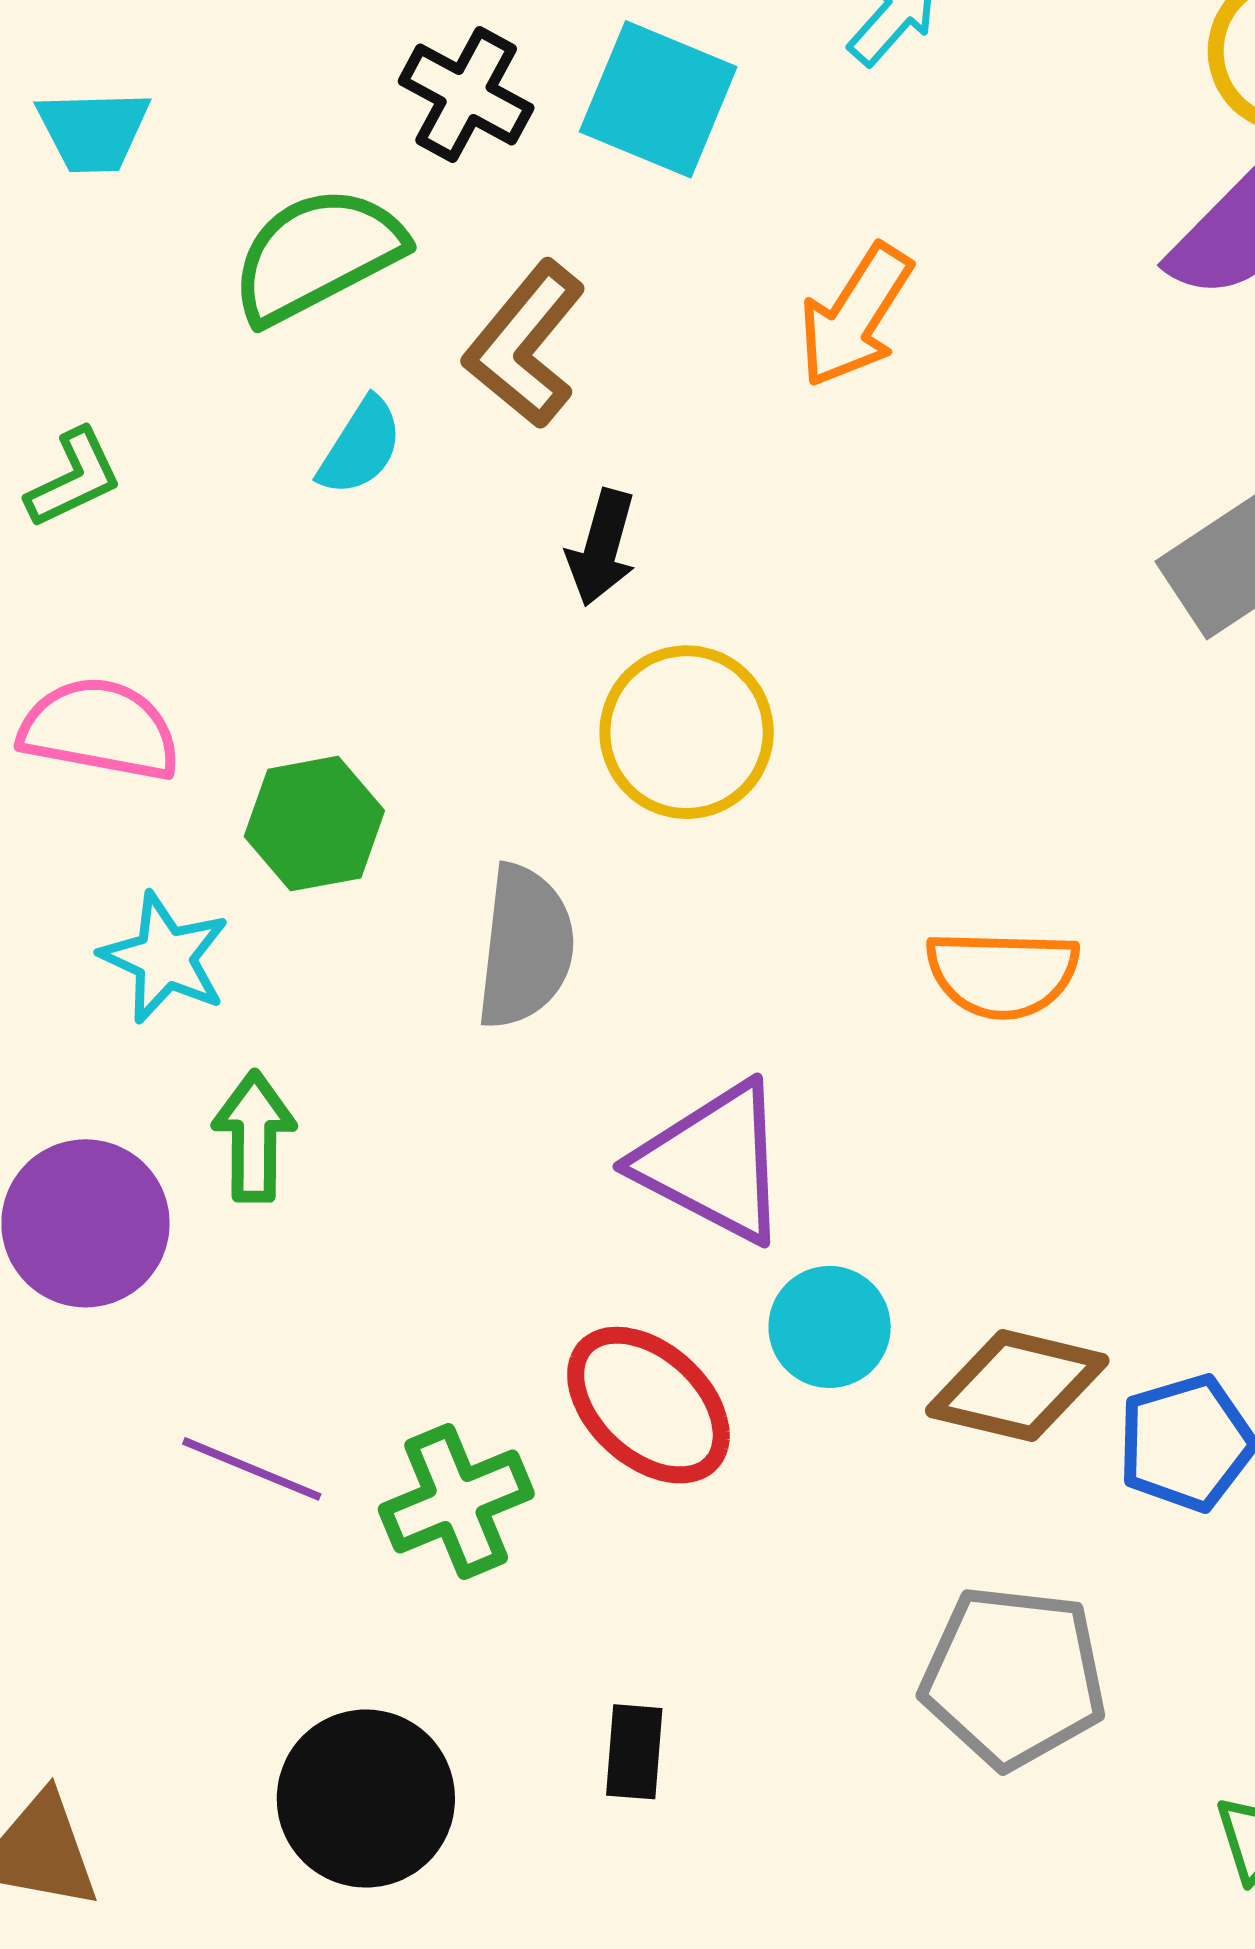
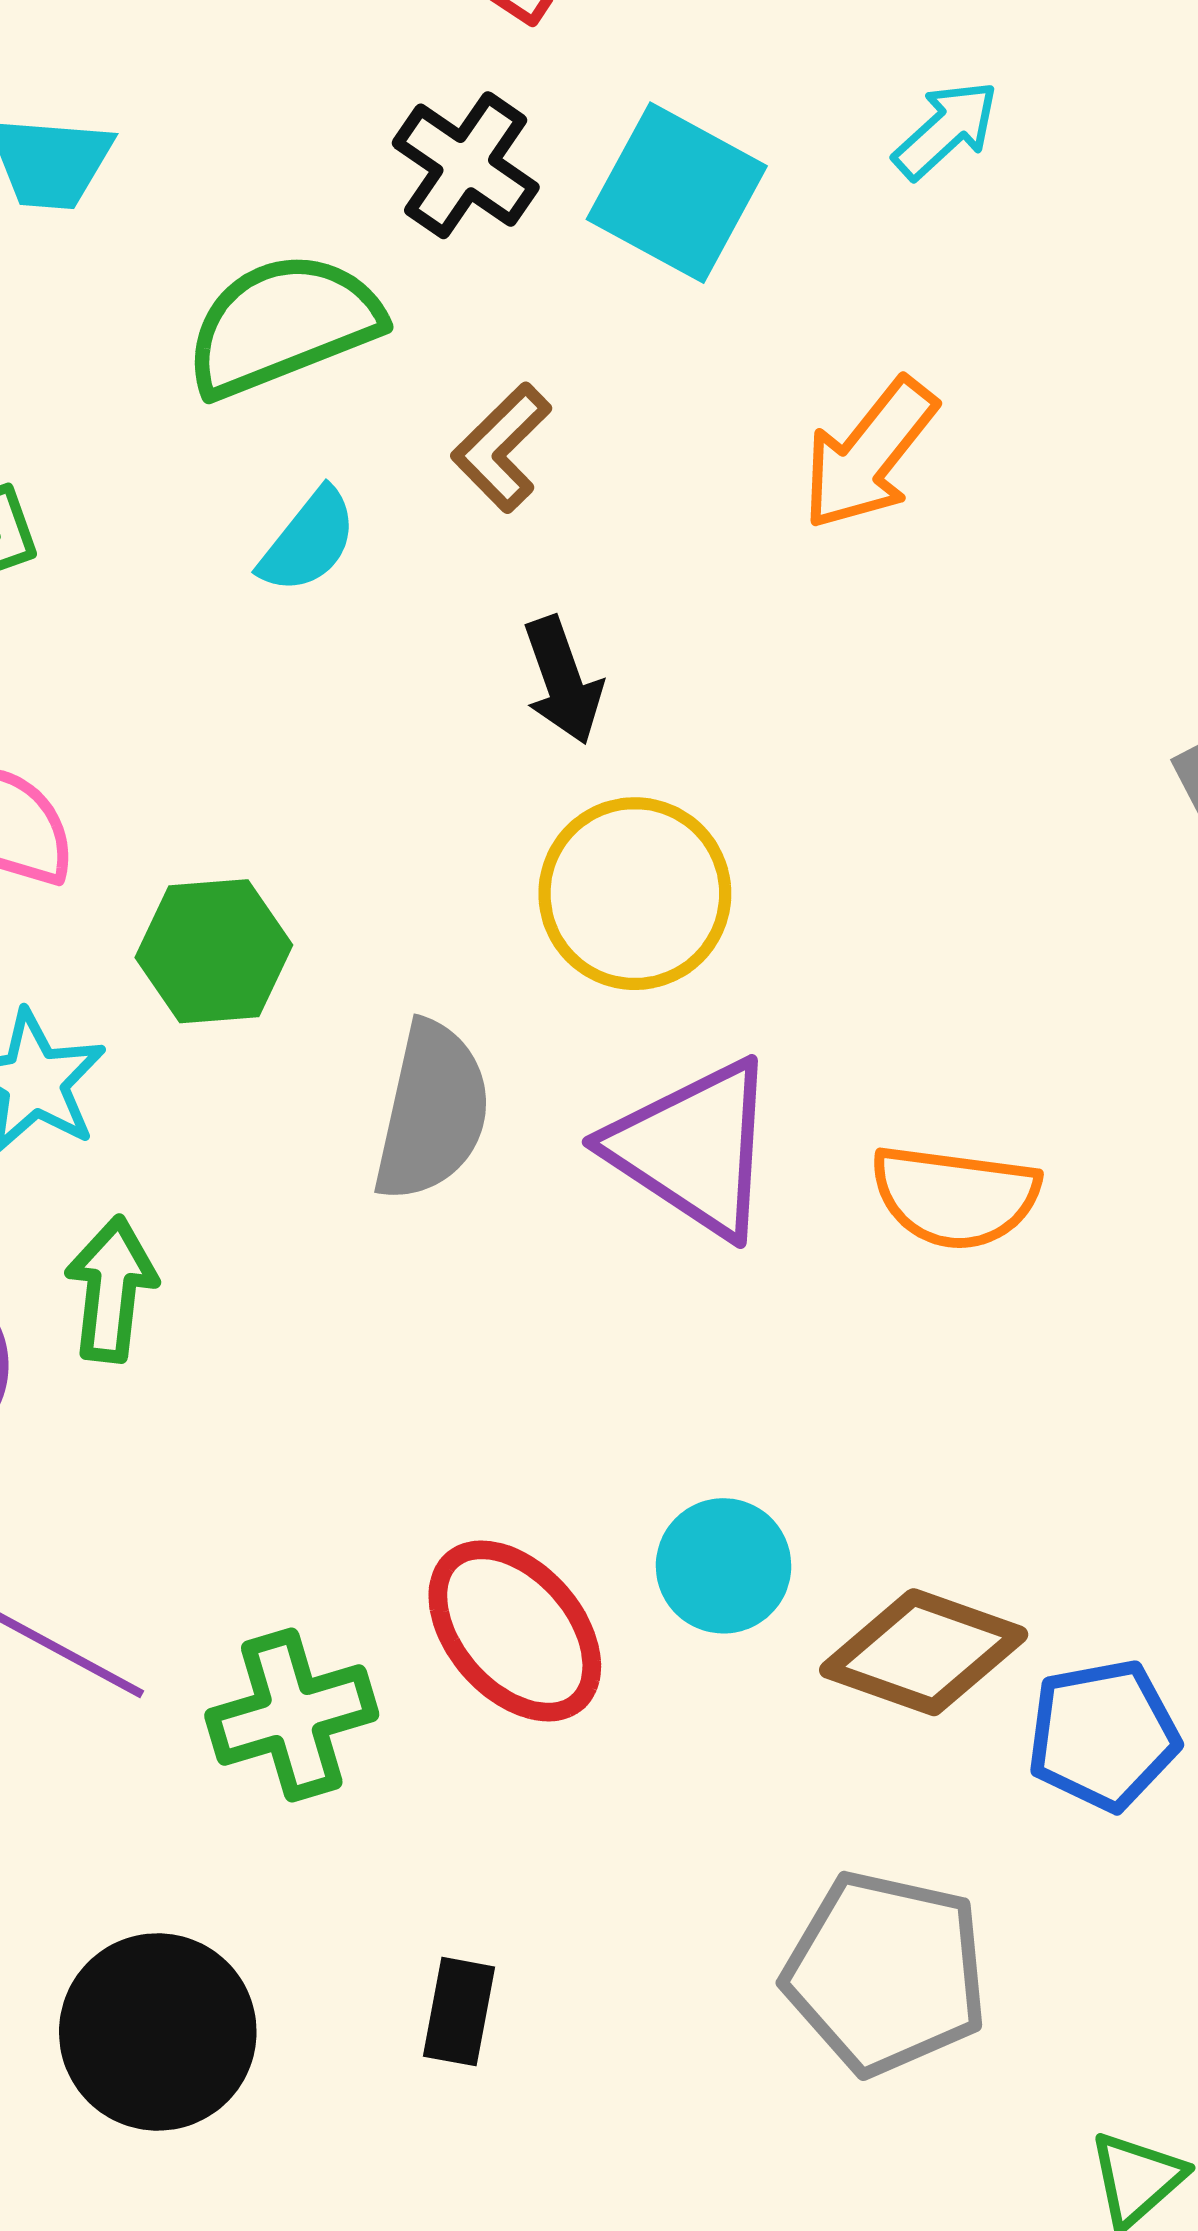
brown L-shape: (525, 345) -> (502, 448), size x0.7
black arrow: (602, 548) -> (563, 680), turned -41
purple triangle: (713, 1163) -> (693, 1148), moved

